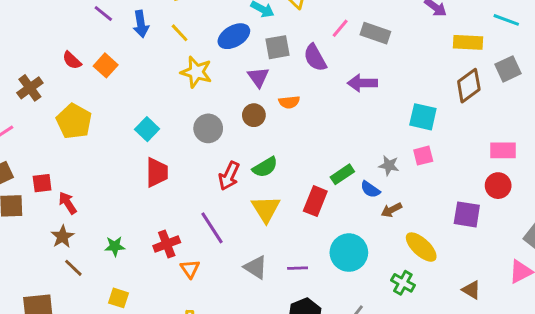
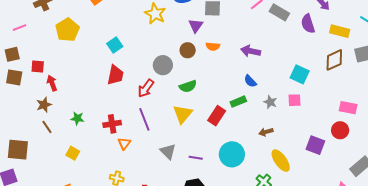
purple semicircle: (315, 58) -> (308, 24), moved
purple arrow: (362, 83) -> (251, 51), moved
gray circle: (208, 128) -> (163, 65), moved
red arrow: (229, 176) -> (146, 88), moved
blue semicircle: (370, 189) -> (250, 81), moved

